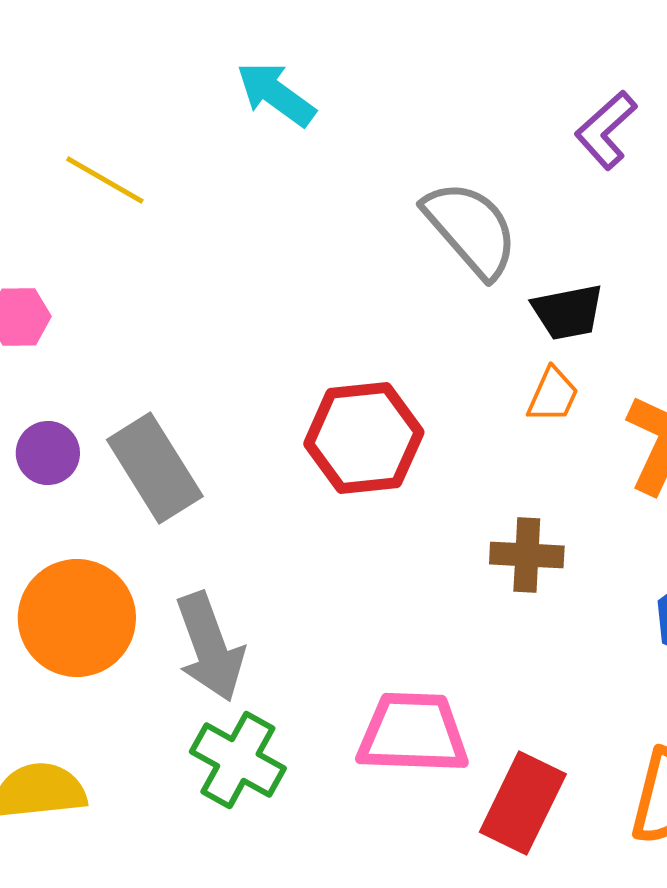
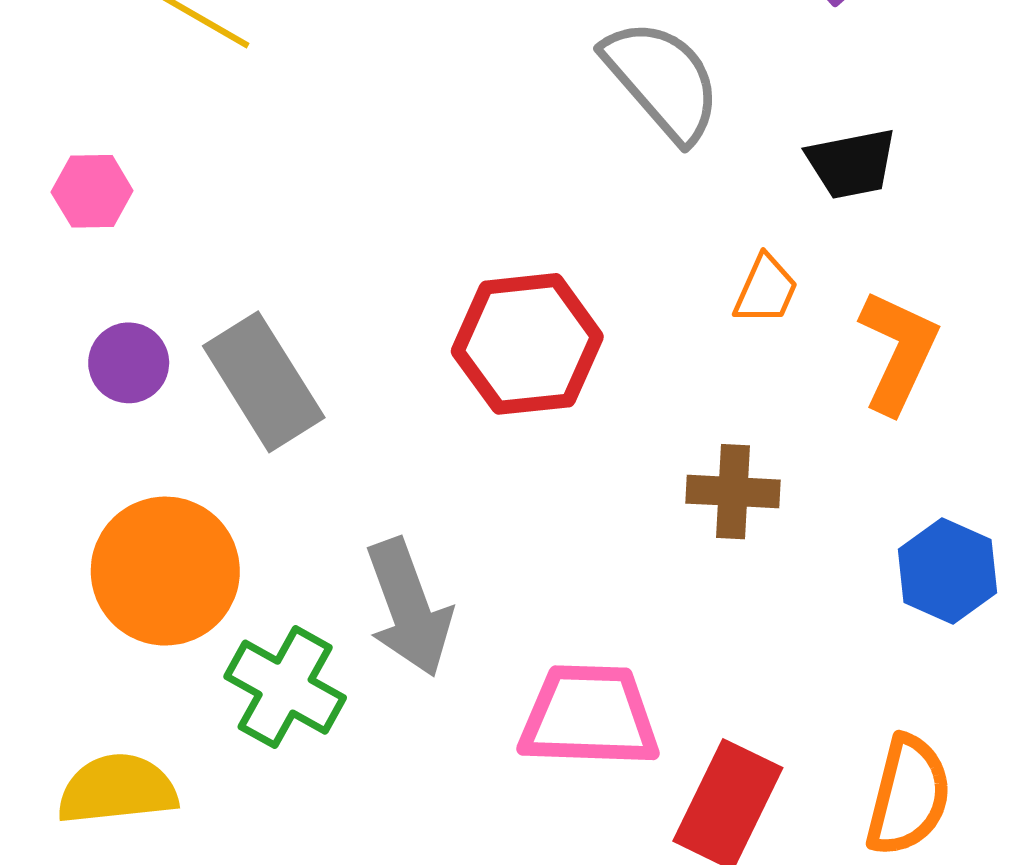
black trapezoid: (568, 312) -> (852, 164), moved
gray arrow: (210, 647) -> (409, 608), moved
green cross: (238, 760) -> (285, 687), moved

